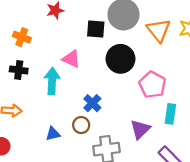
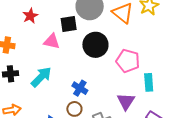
pink triangle: (71, 59) -> (52, 41), moved
cyan arrow: (52, 81) -> (41, 77), turned 55

